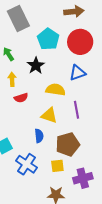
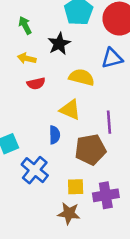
yellow arrow: (12, 79) -> (27, 58), turned -80
purple line: (77, 110) -> (109, 122), moved
yellow square: (57, 166) -> (76, 187), moved

